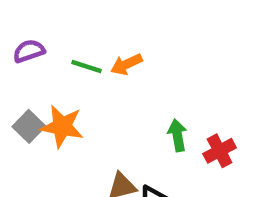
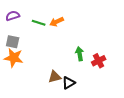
gray square: (29, 126) -> (13, 42), moved, turned -32
orange star: (62, 126) -> (14, 58), moved

